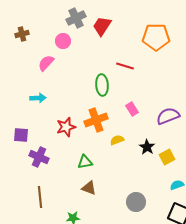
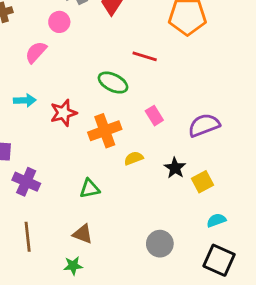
green ellipse: (102, 85) -> (113, 83), turned -60
red star: (66, 127) -> (63, 113), moved
brown triangle: (89, 188) -> (83, 234), moved

